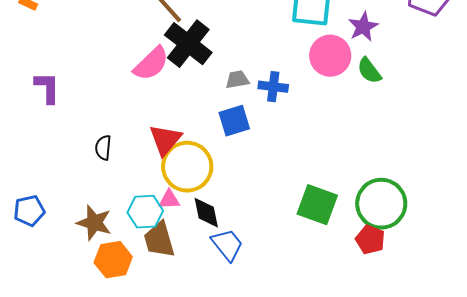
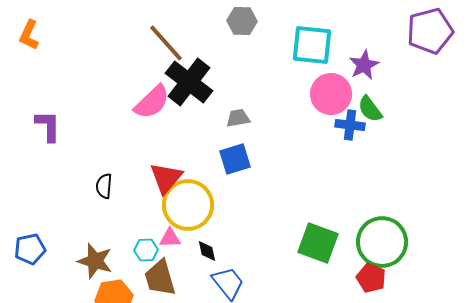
blue cross: (273, 87) -> (350, 125), moved
cyan hexagon: (145, 212) -> (146, 250), size x0.7
black diamond: (206, 213) -> (207, 251), size x0.7

